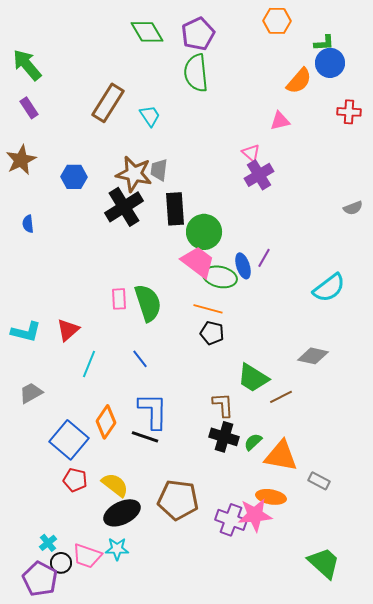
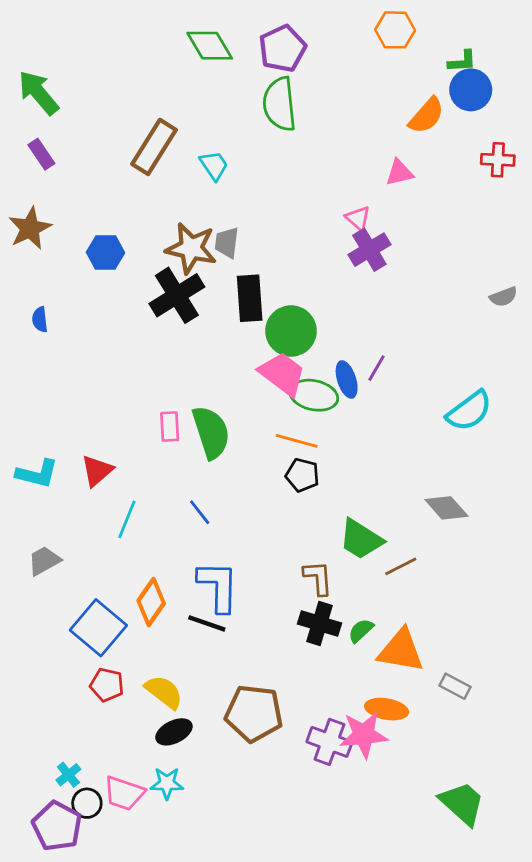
gray diamond: (313, 356) -> (446, 508), turned 36
black ellipse: (122, 513) -> (174, 732), size x0.7

